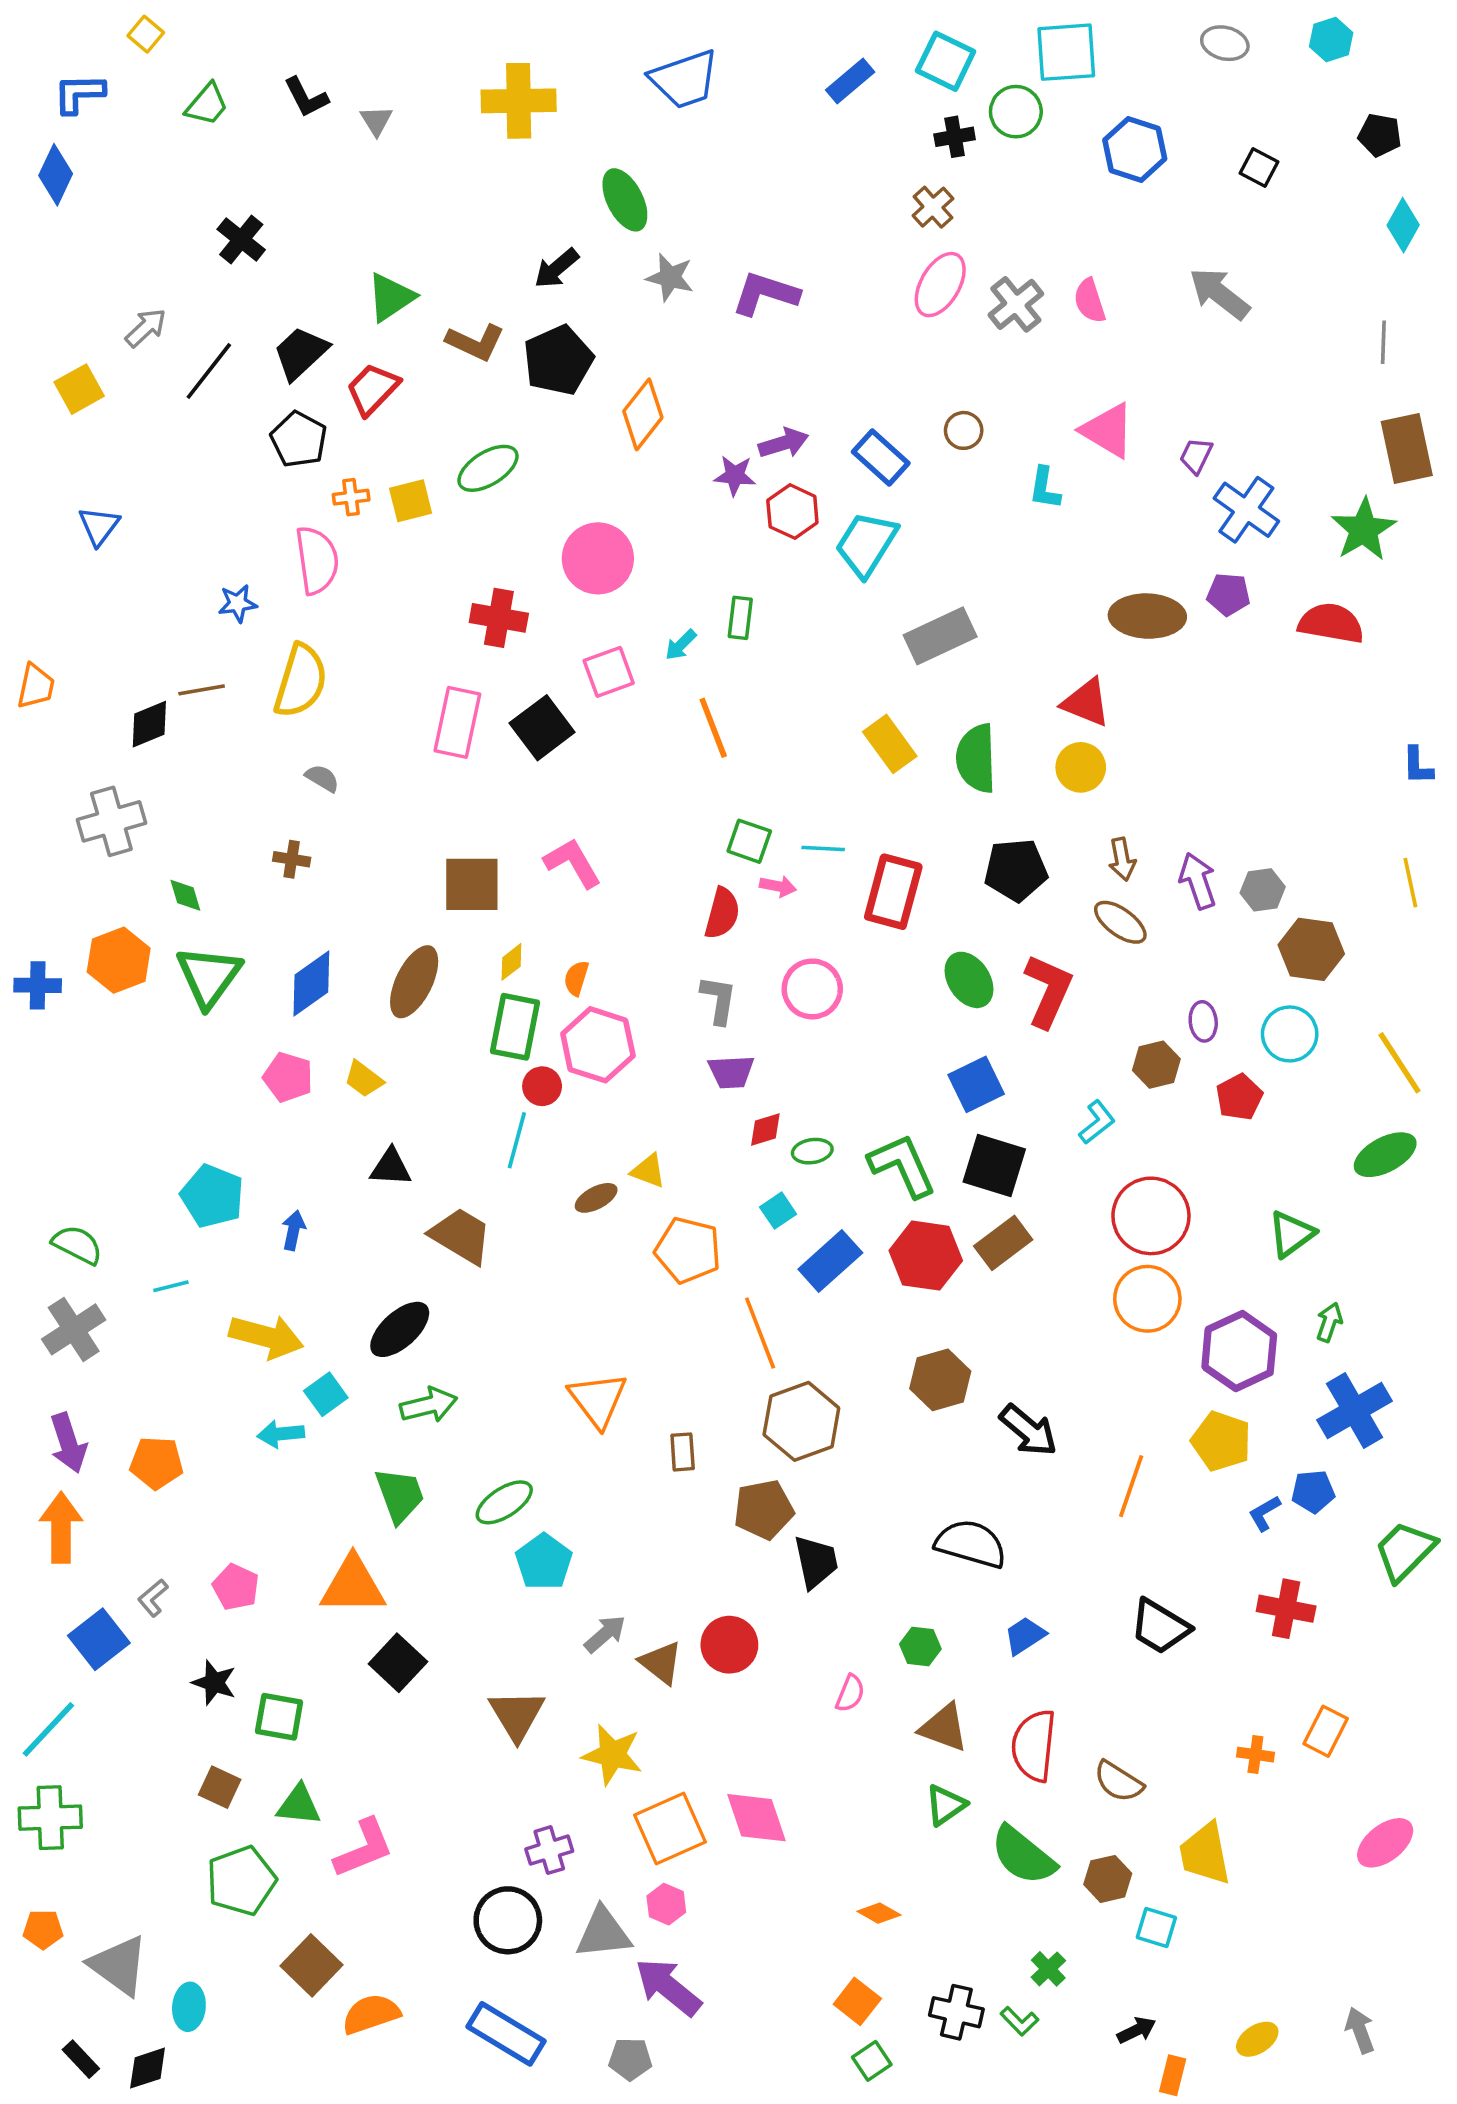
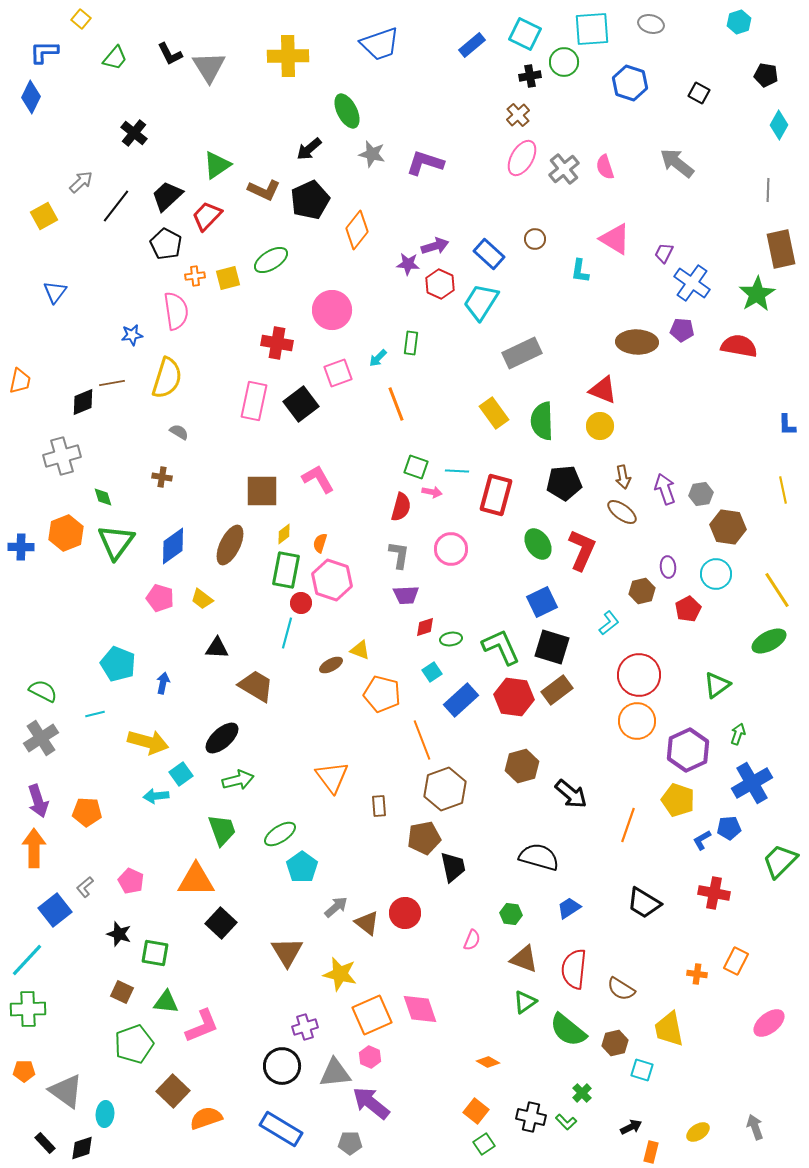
gray ellipse: (1225, 43) -> (651, 24), moved
gray triangle: (376, 121) -> (209, 67), size x1.8

